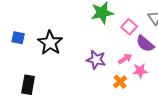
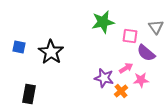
pink square: (129, 27) -> (130, 36), turned -35
purple star: (96, 60) -> (104, 78), moved

